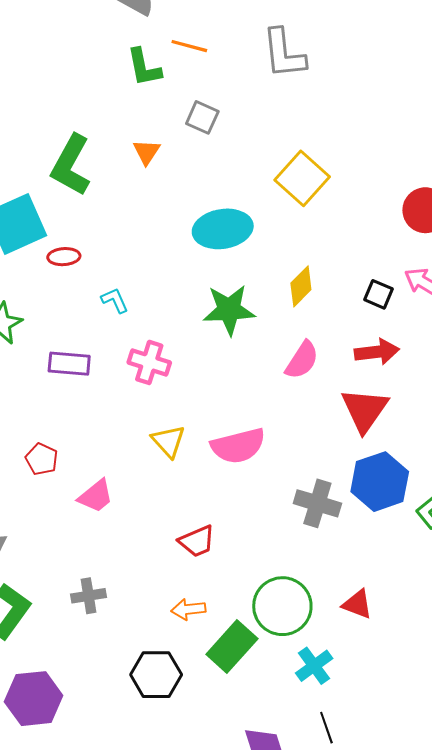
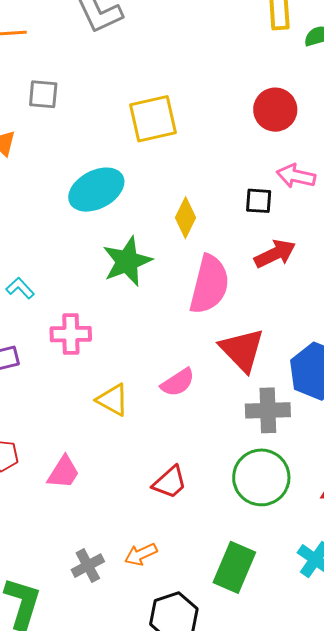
yellow square: (302, 178) -> (153, 119), turned -36
pink semicircle: (302, 360) -> (209, 285), size x1.5
red triangle: (365, 410) -> (242, 350), moved
pink semicircle: (238, 446) -> (178, 382), size x0.7
green circle: (282, 606) -> (261, 477), moved
orange arrow: (188, 609) -> (141, 554), moved

